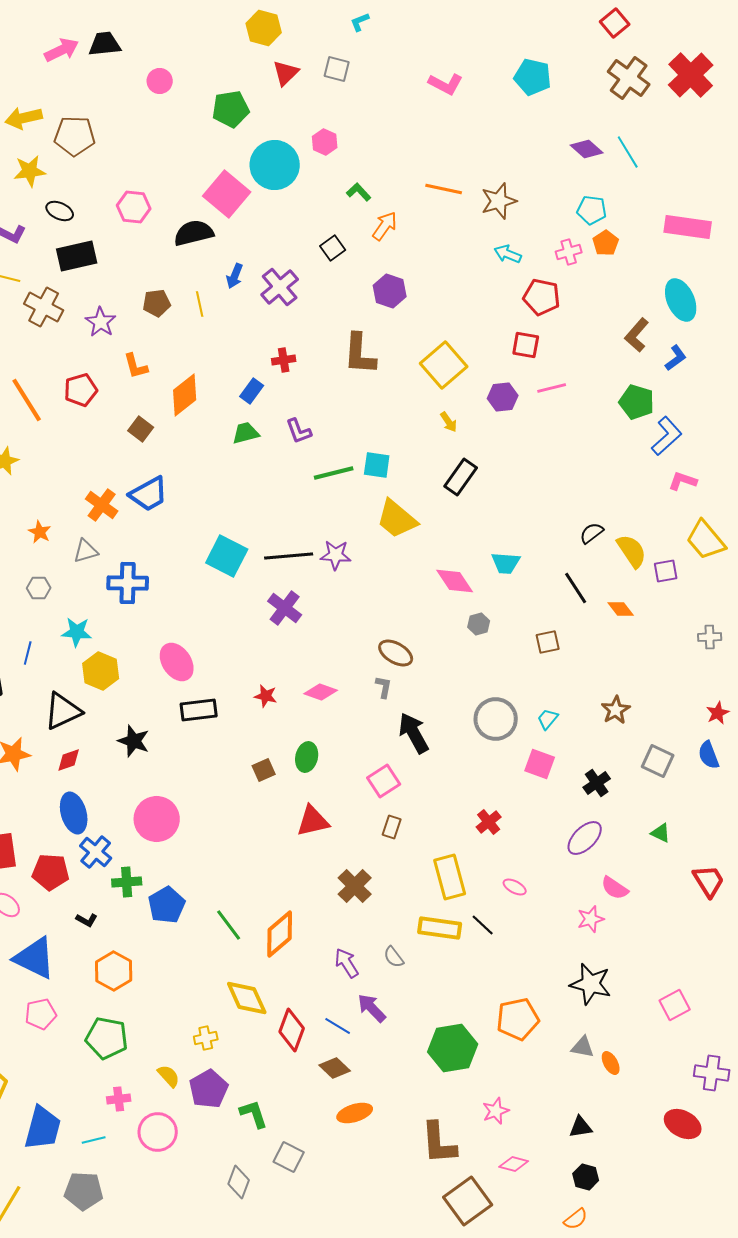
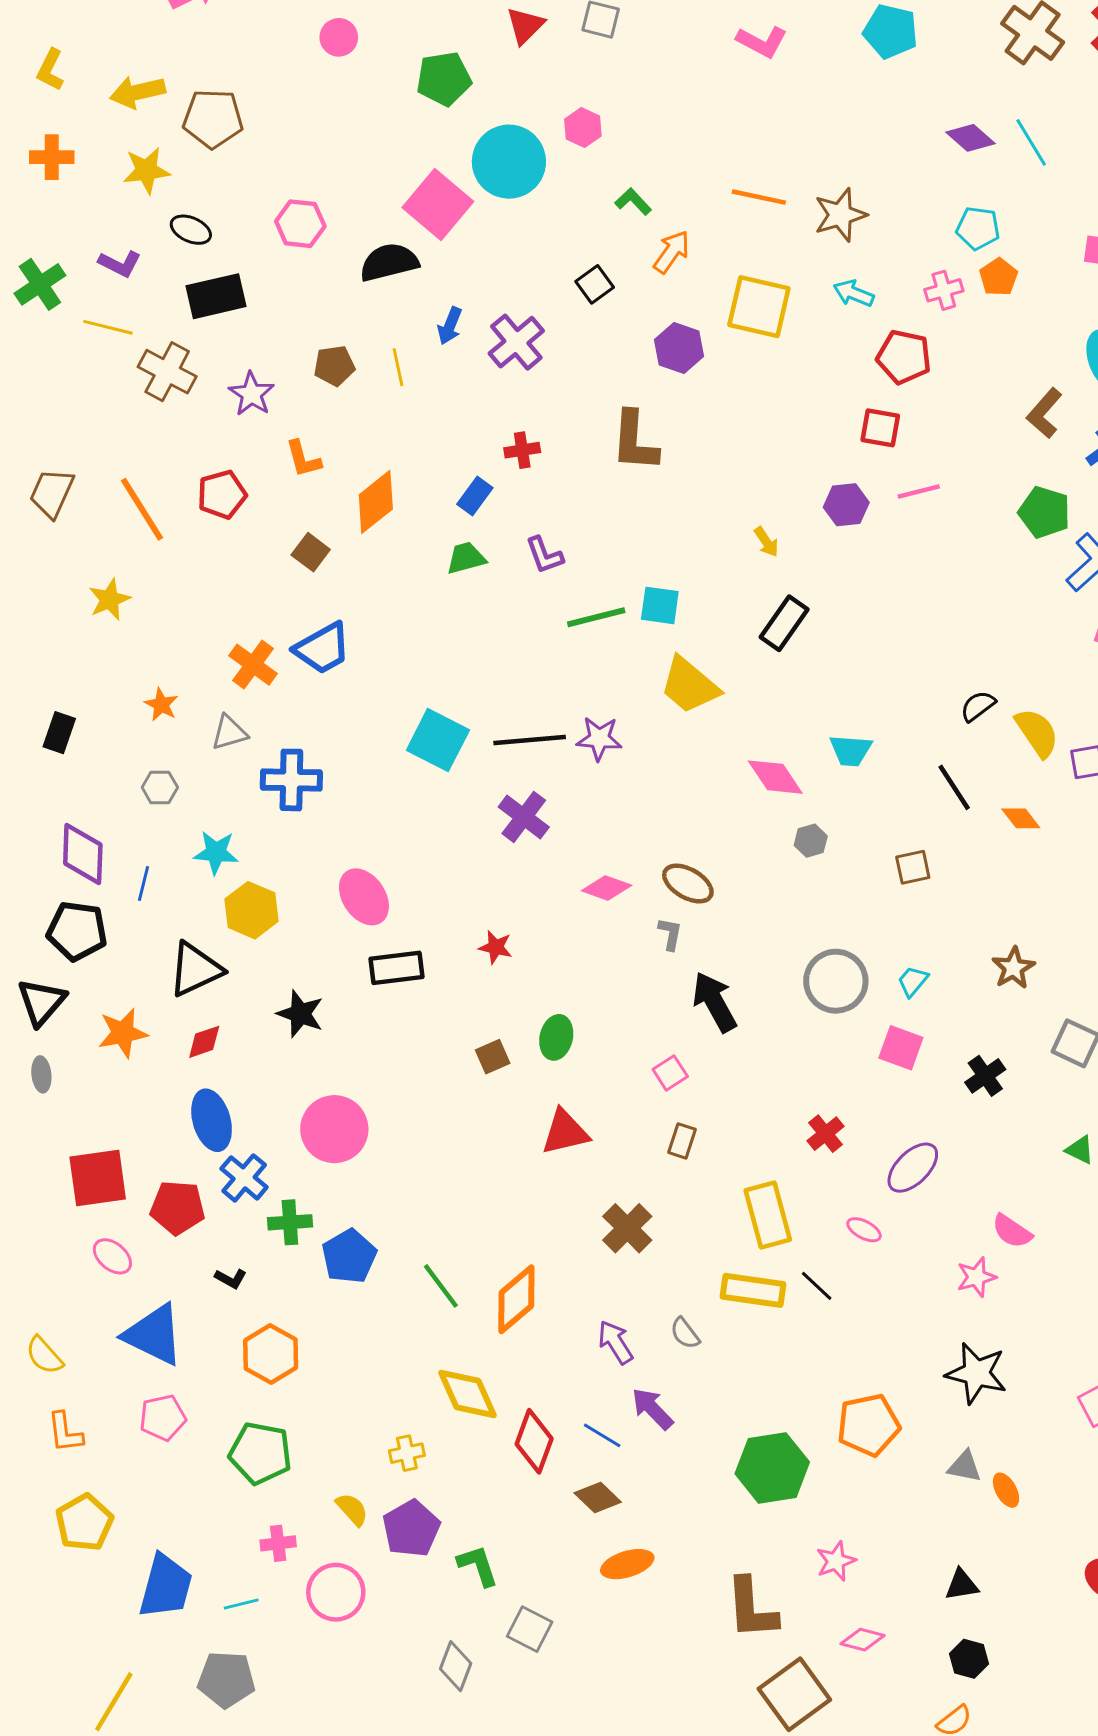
yellow square: (444, 365) -> (759, 307), moved, turned -36
pink diamond: (321, 692) -> (607, 888), moved
pink square: (384, 781) -> (670, 1073), size x0.7
purple ellipse: (585, 838) -> (913, 1168), moved

